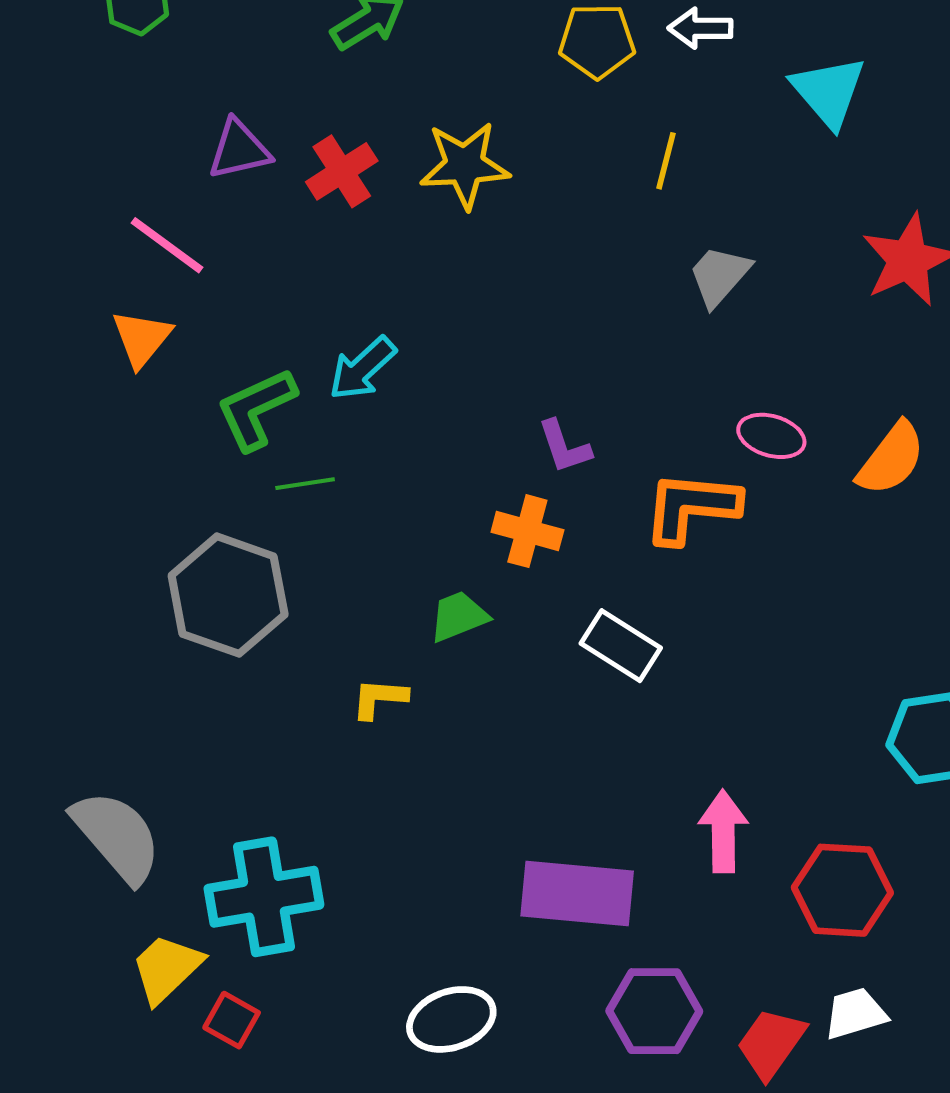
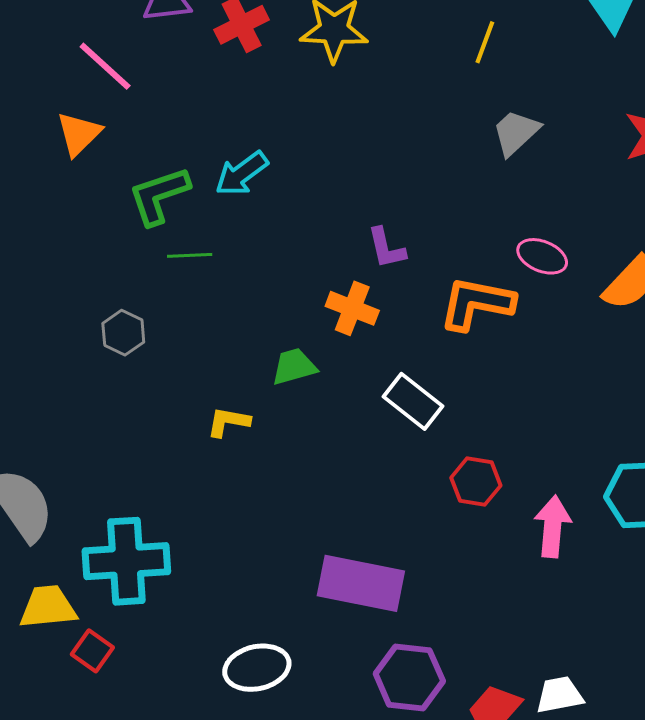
gray hexagon: (228, 595) -> (123, 333), size x0.5
pink arrow: (723, 831) -> (553, 527), moved
red hexagon: (842, 890) -> (476, 482), moved, size x0.7
yellow trapezoid: (167, 968) -> (48, 607), turned 32

